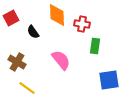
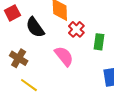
red cross: (82, 24) -> (76, 29), moved, turned 35
black semicircle: (33, 32) -> (35, 27), size x1.5

